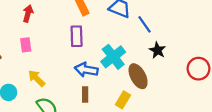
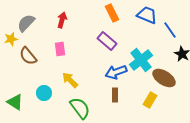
purple rectangle: (77, 36) -> (107, 41), turned -48
blue arrow: (86, 70) -> (116, 72), turned -30
brown ellipse: (138, 76) -> (164, 78), turned -30

